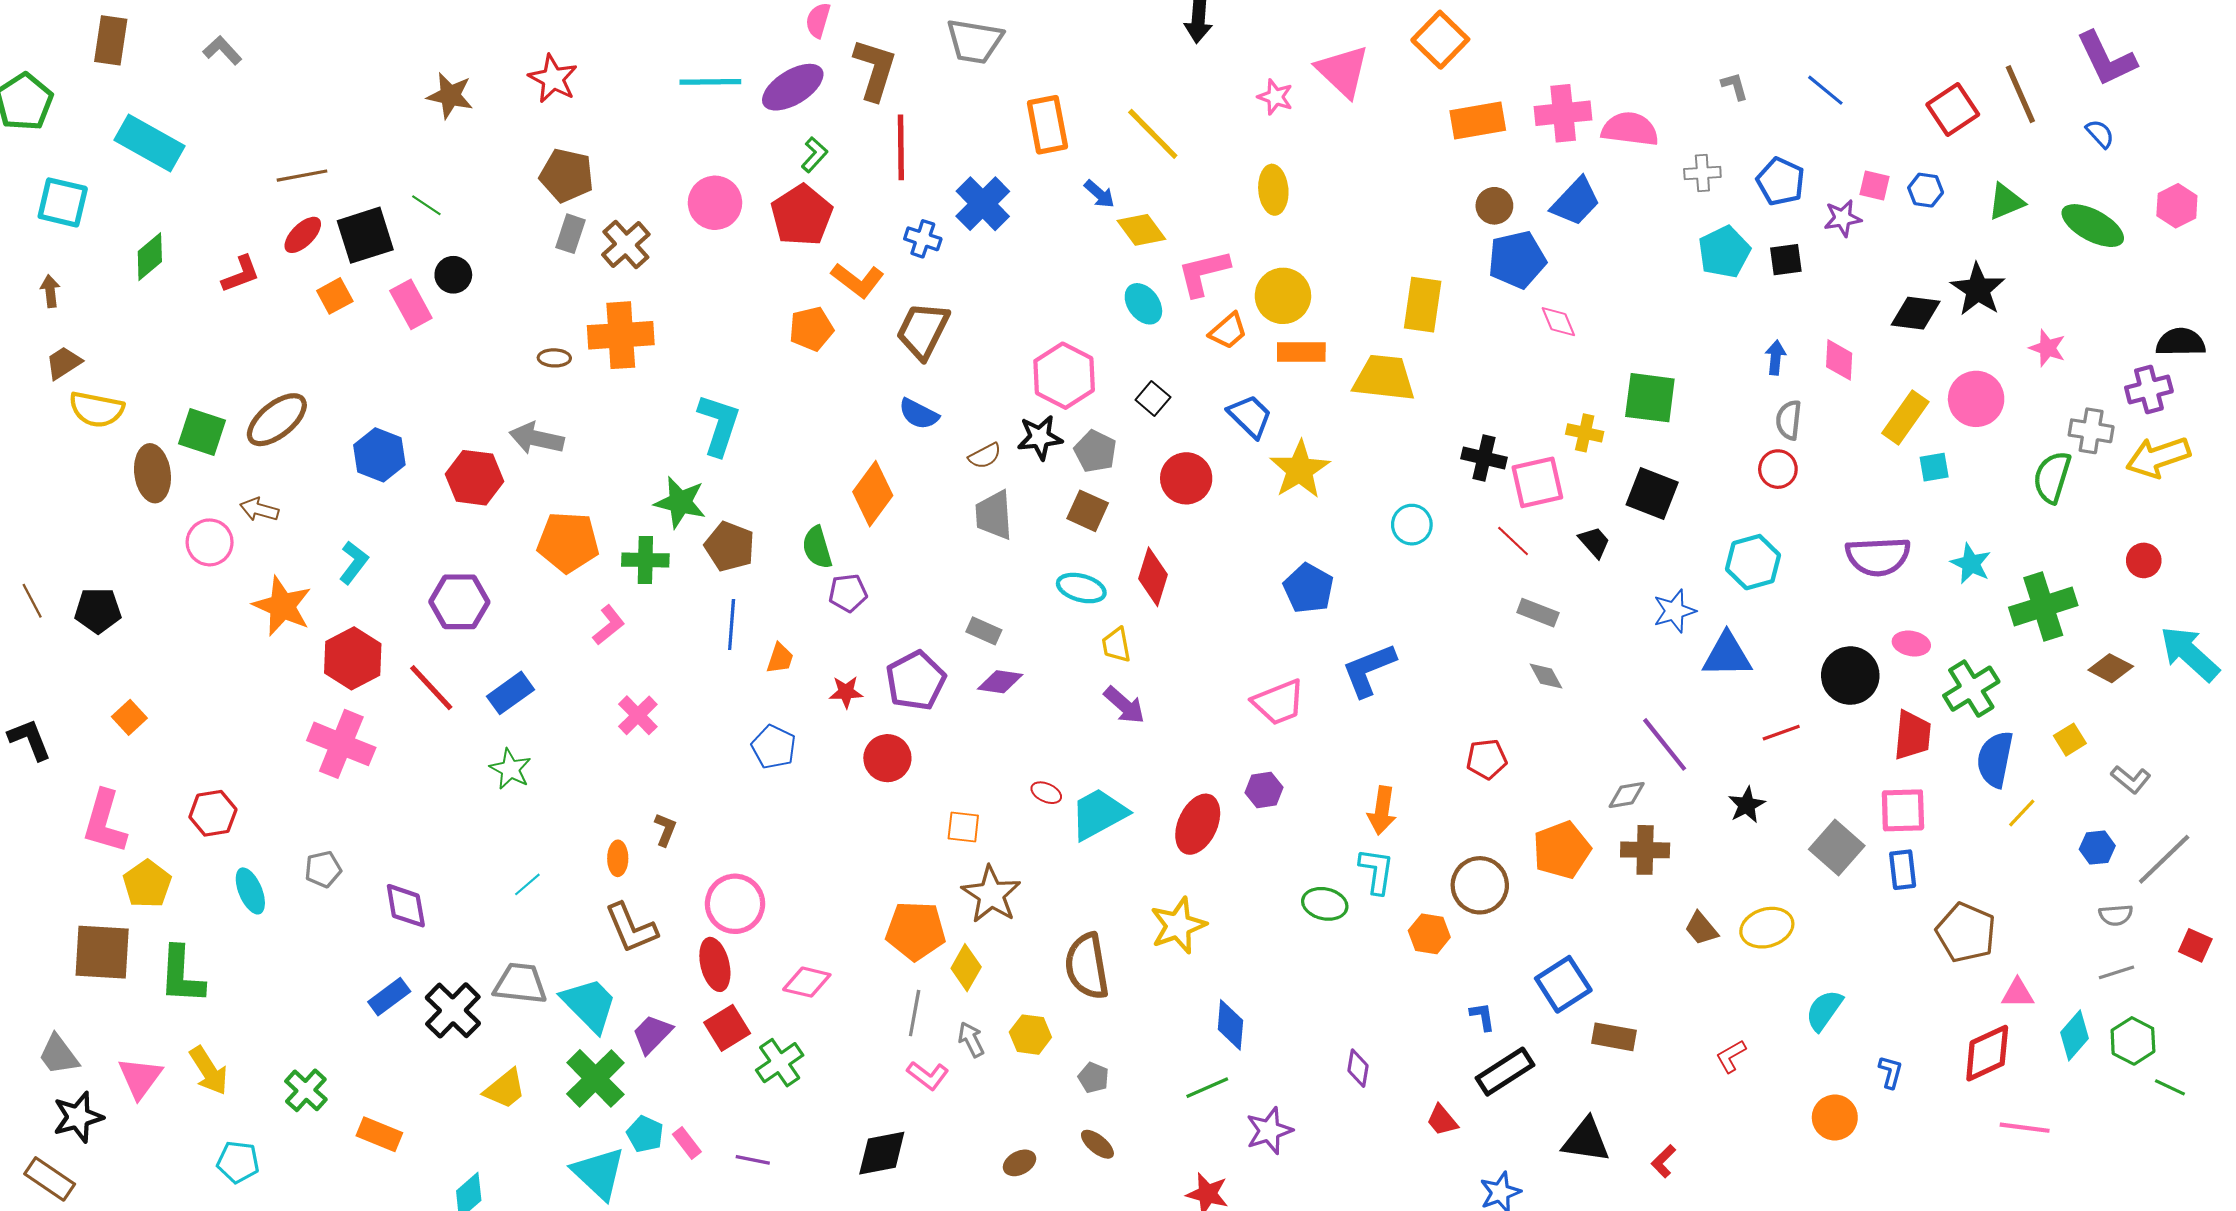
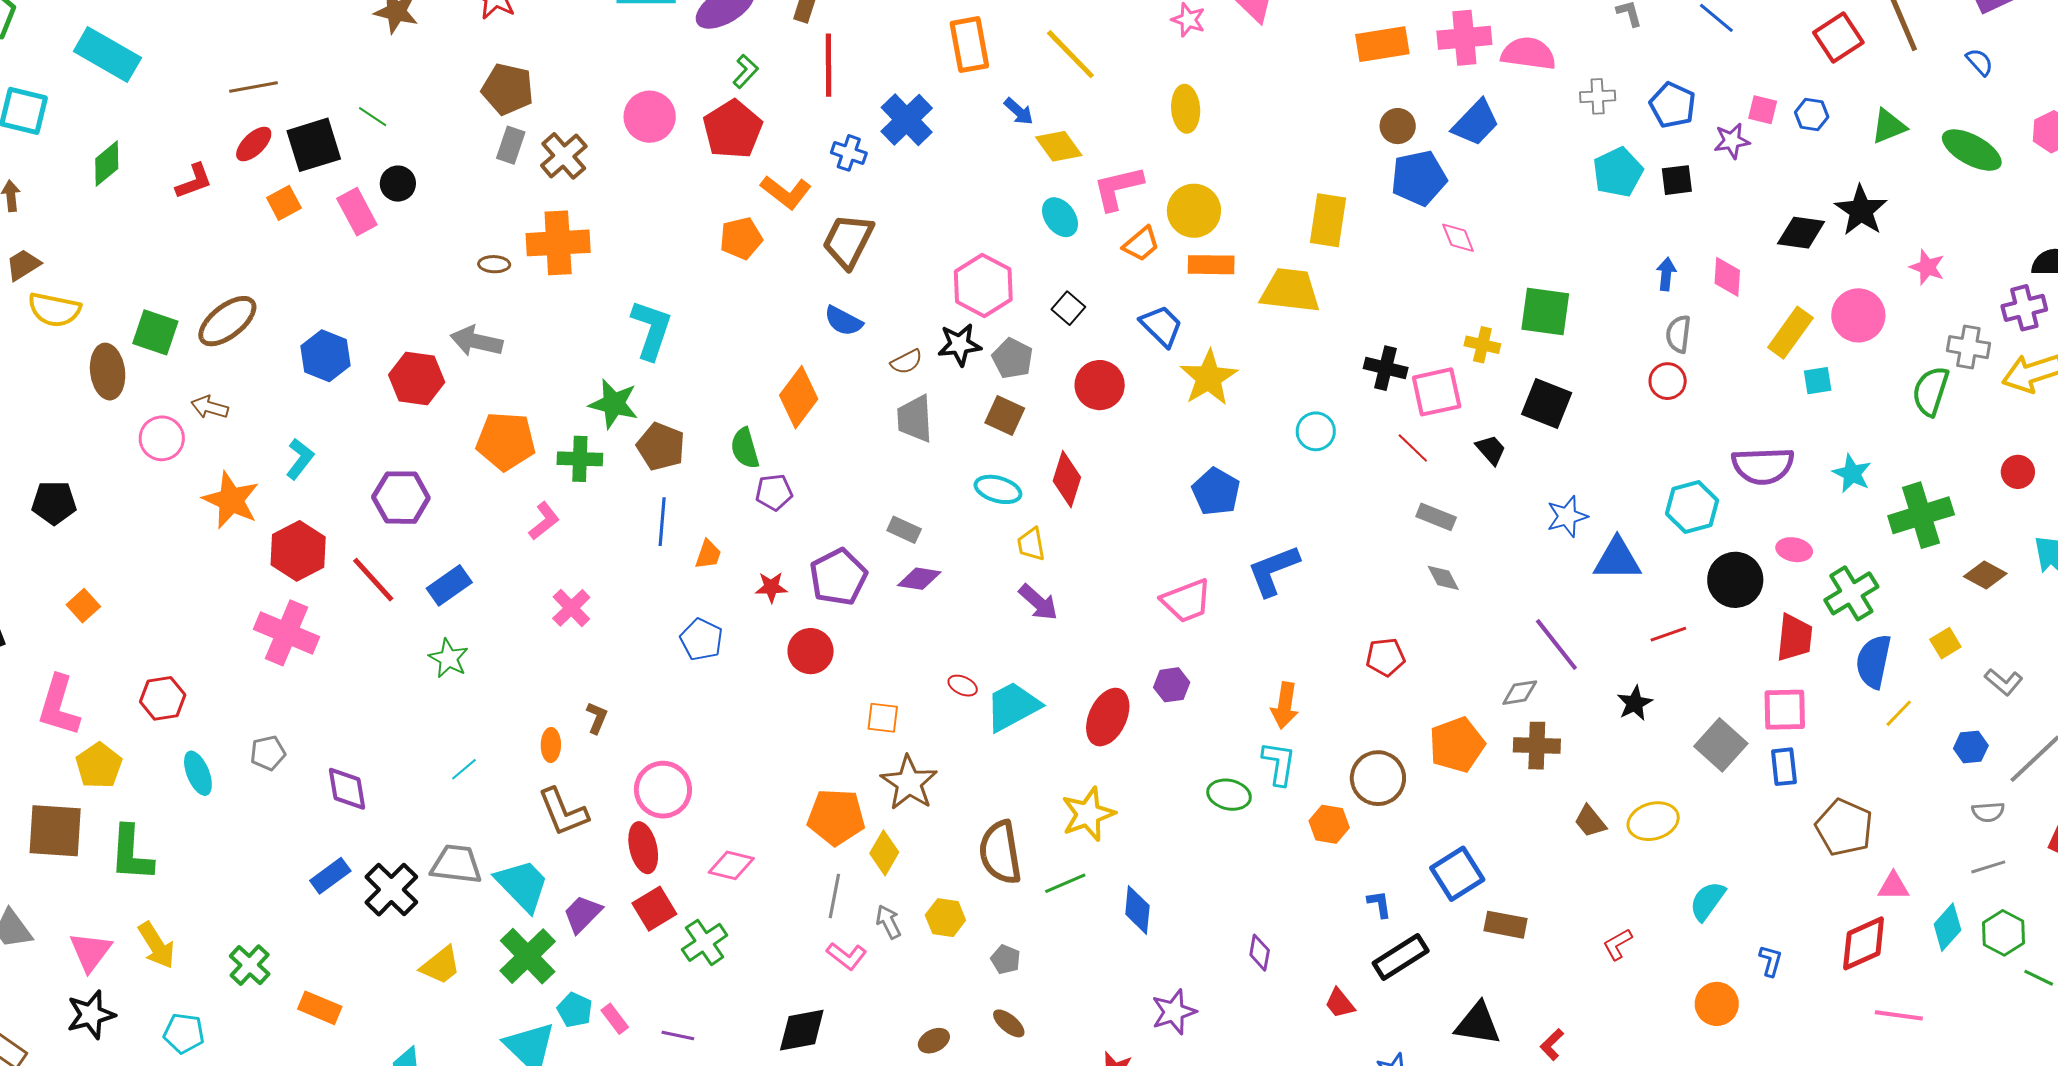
cyan hexagon: (1753, 562) -> (1692, 507), moved
green line: (1207, 1088) -> (1065, 883), moved
black star: (78, 1117) -> (91, 1015), moved

